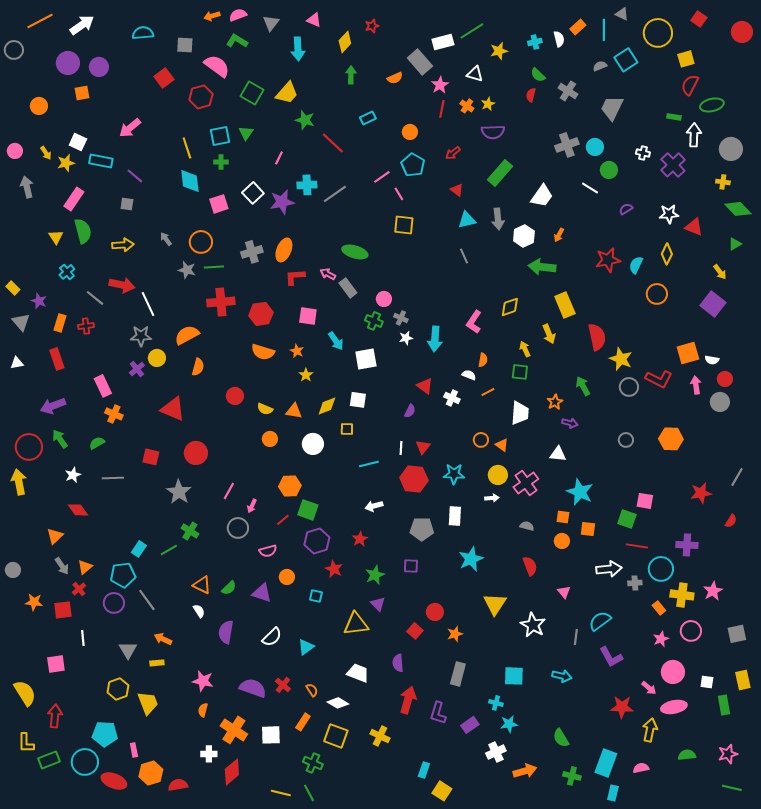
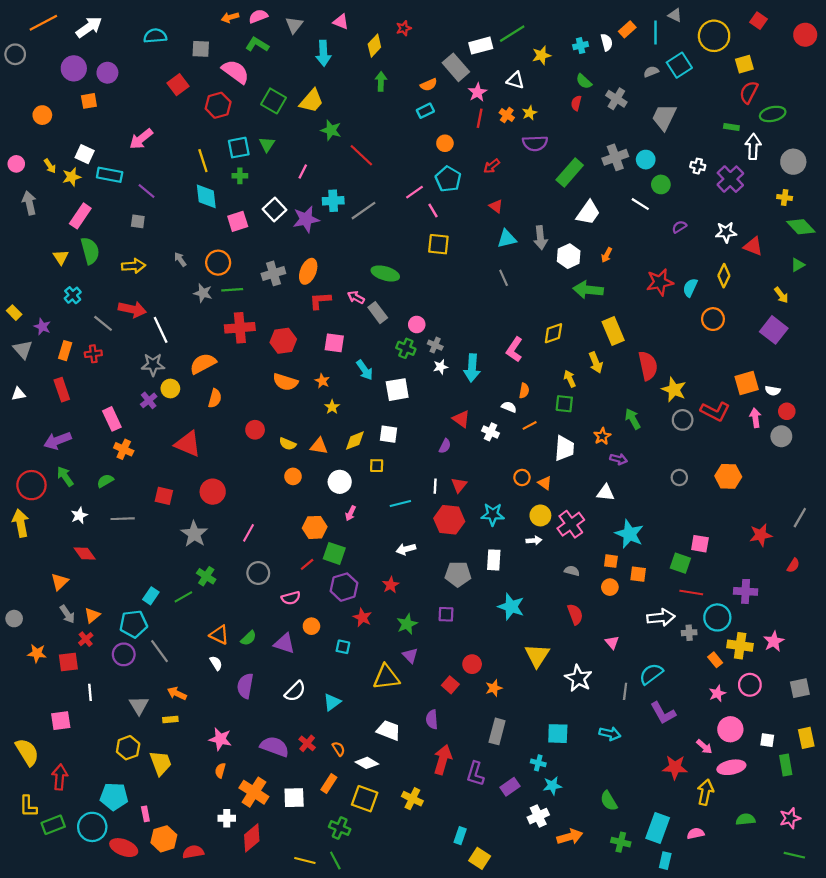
cyan rectangle: (368, 118) -> (425, 111), moved
green rectangle: (500, 173) -> (570, 173), moved
pink arrow: (252, 506) -> (351, 513), moved
cyan star: (471, 559) -> (511, 607), turned -30

